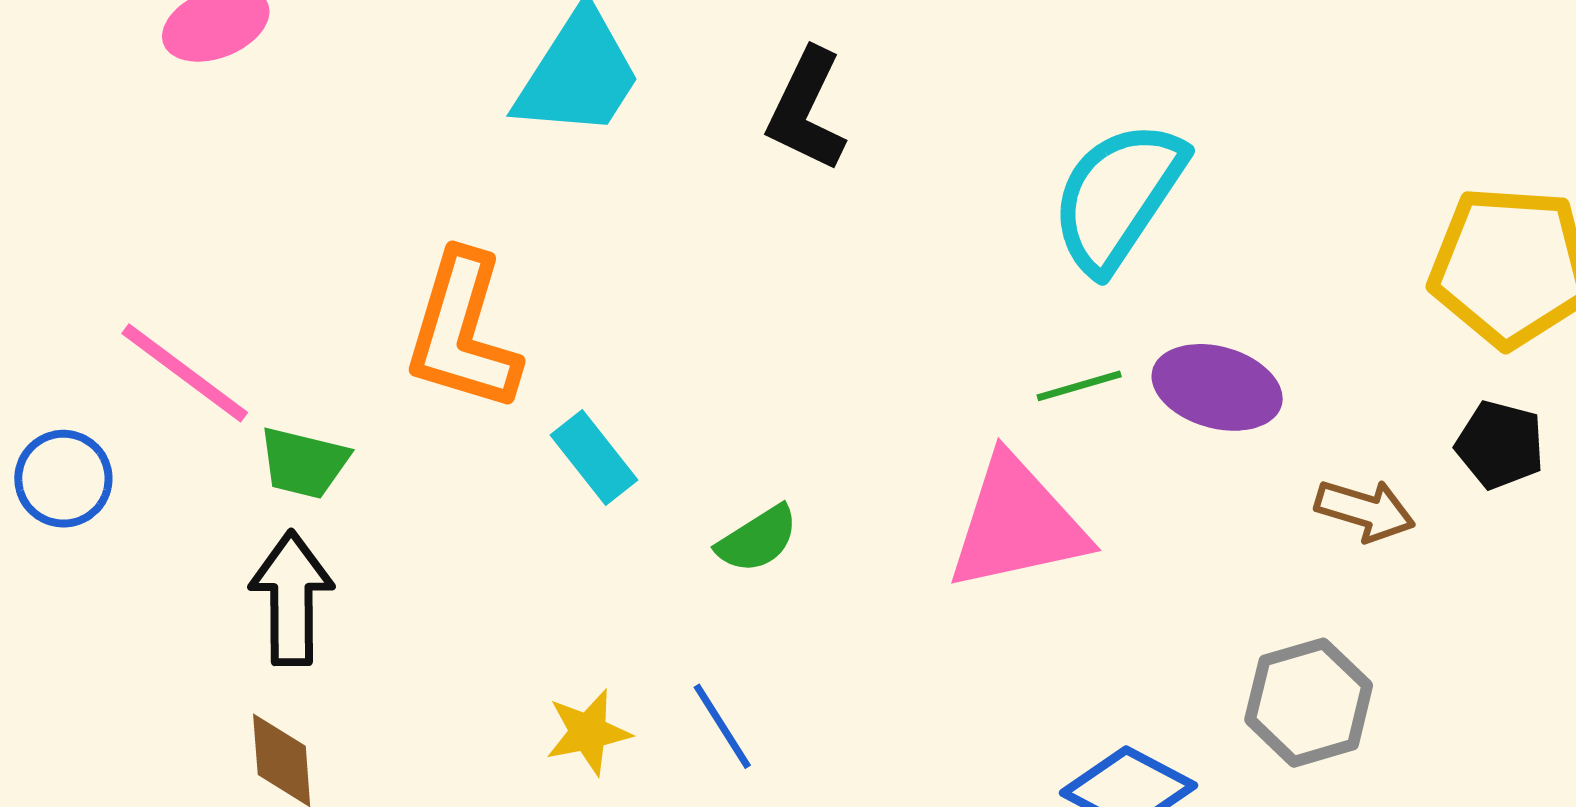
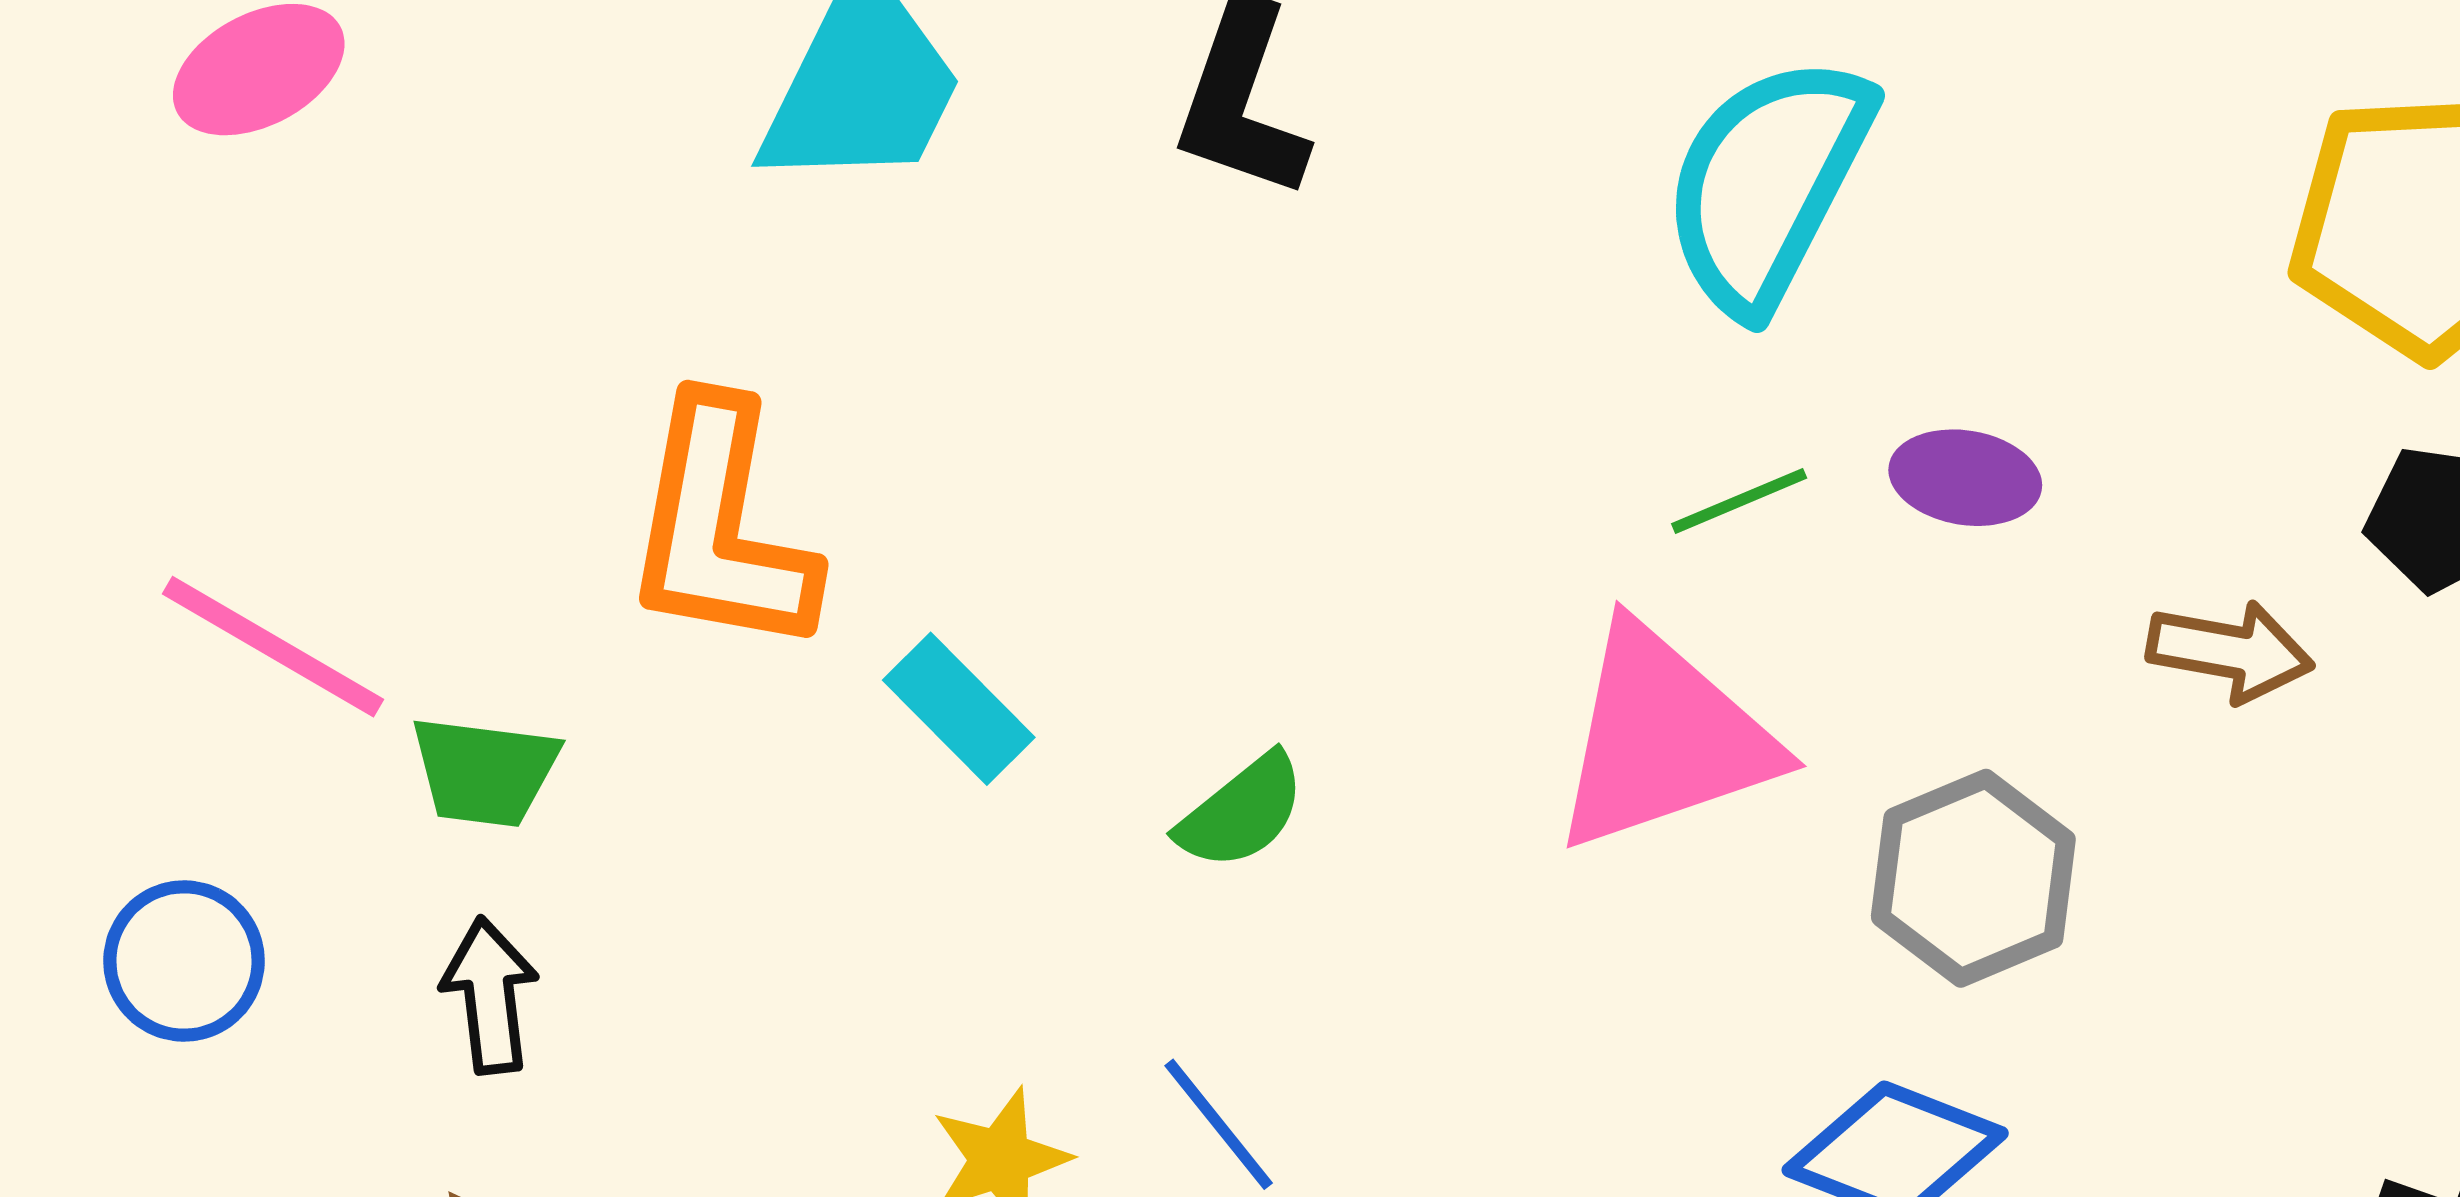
purple ellipse: (1217, 387) -> (1965, 478), size x0.7
blue circle: (63, 479) -> (184, 961), moved
black arrow: (291, 598) -> (490, 995), size x0.7
gray hexagon: (1309, 703) -> (1973, 878), moved

